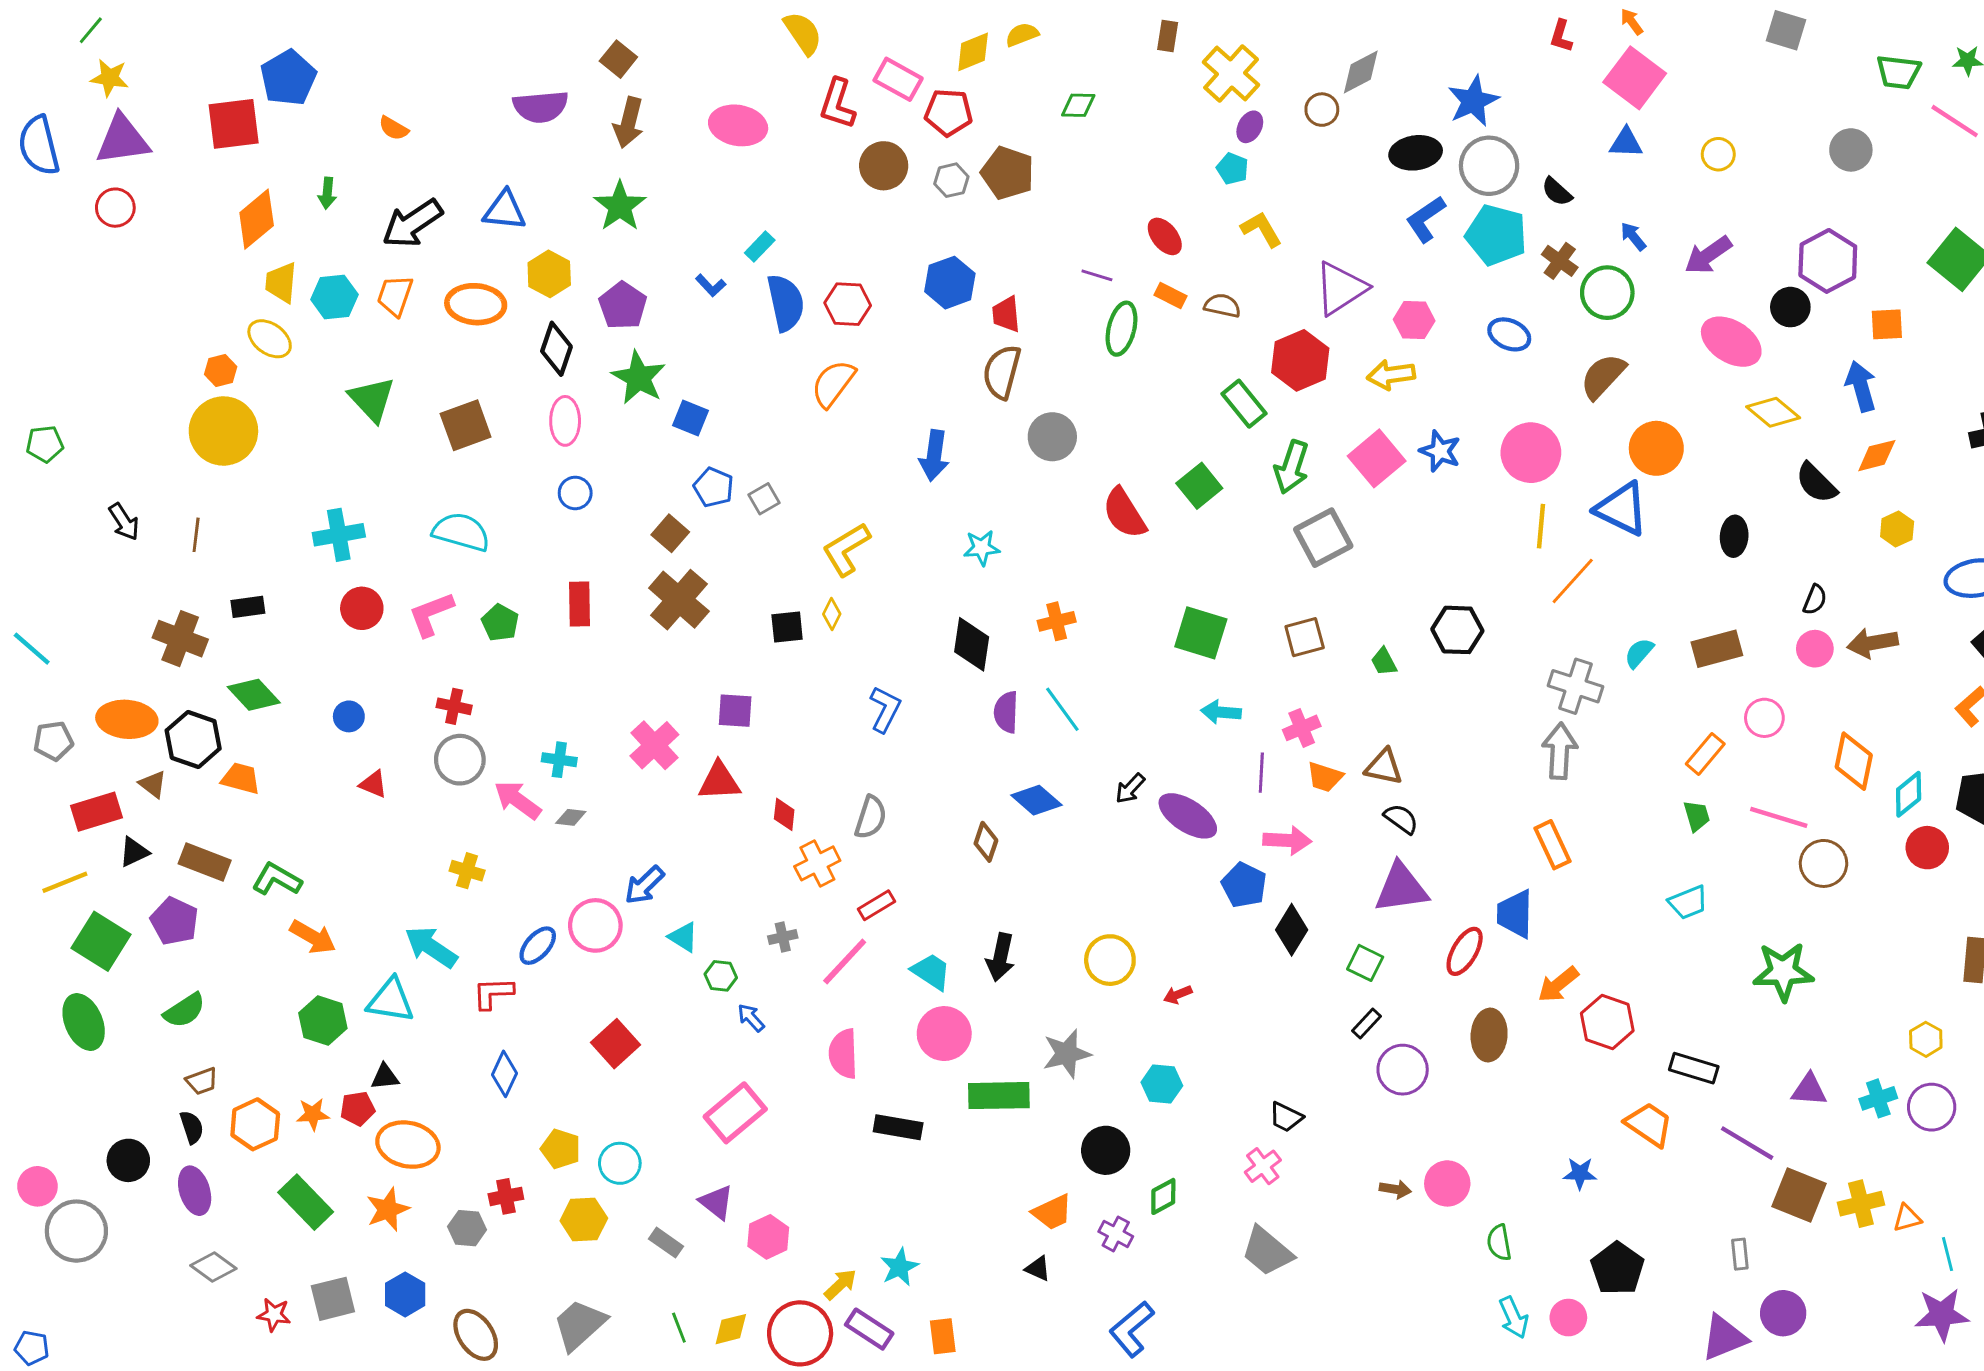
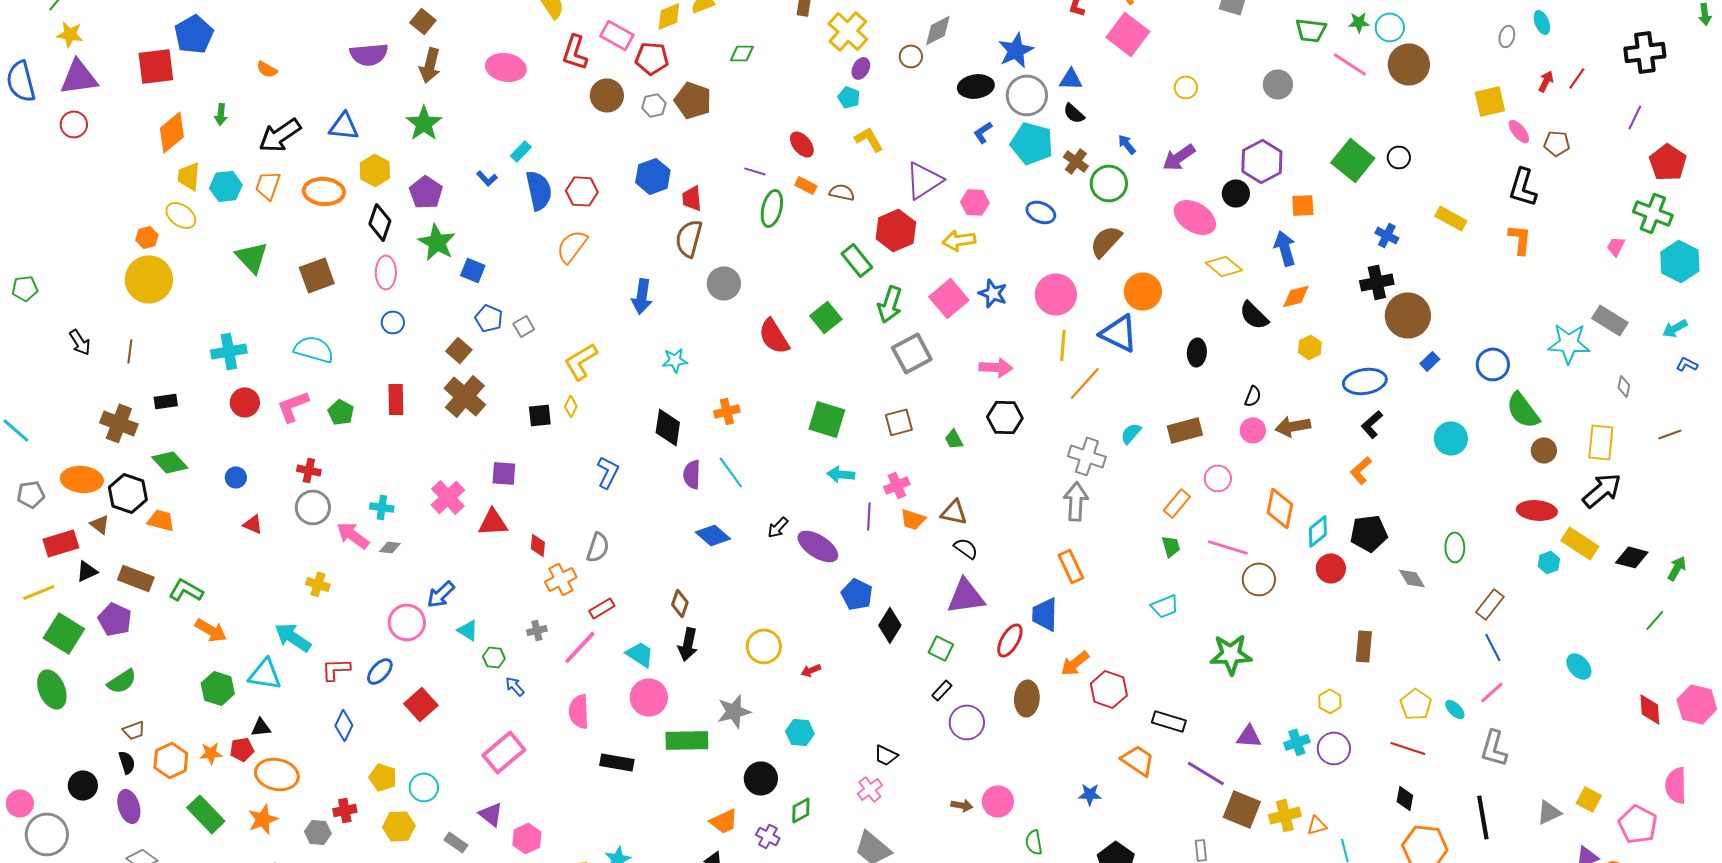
blue triangle: (1626, 143) -> (1071, 79), moved
blue L-shape: (1426, 219) -> (983, 132), size x0.7
pink arrow: (1287, 840) -> (996, 367), moved
brown diamond: (986, 842) -> (680, 603), moved
blue ellipse: (538, 946) -> (380, 671), moved

